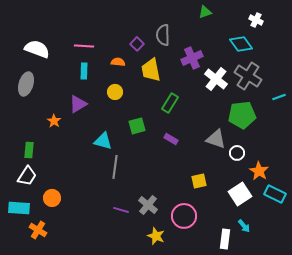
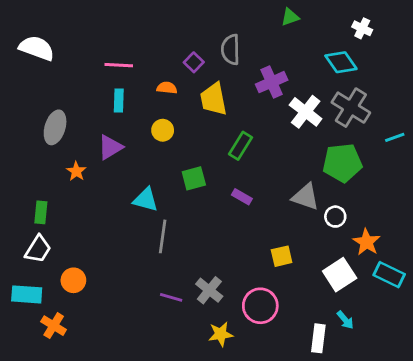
white semicircle: (37, 49) -> (37, 48), moved
gray ellipse: (26, 84) -> (55, 127), moved
yellow star: (156, 236) -> (221, 334), turned -30

